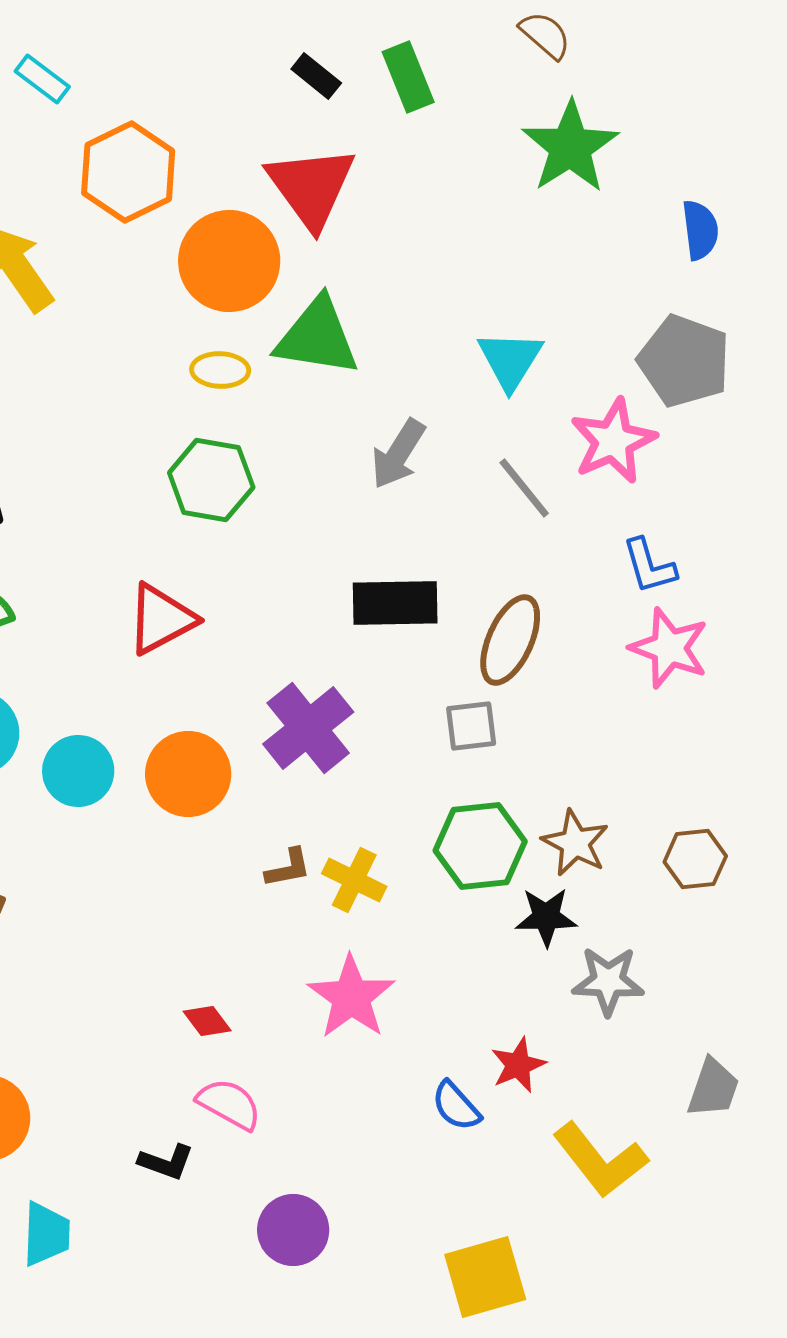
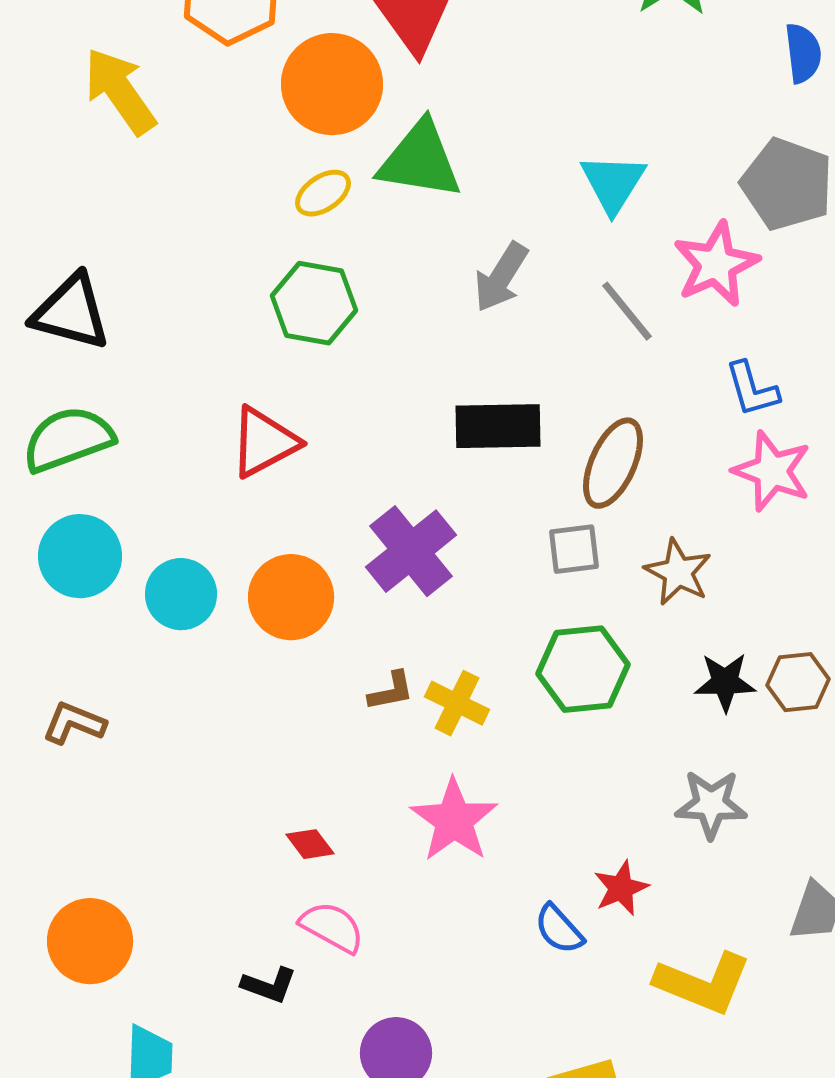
yellow ellipse: (220, 370) -> (323, 193), turned -36
brown star: (575, 843) -> (678, 572), moved
black star: (546, 917) -> (725, 682), moved
yellow L-shape: (600, 1160) -> (703, 983), turned -30

